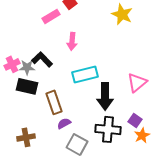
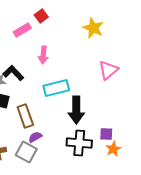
pink triangle: (137, 82) -> (108, 70), moved
purple square: (135, 120) -> (106, 134), turned -32
gray square: (77, 144) -> (26, 152), moved

